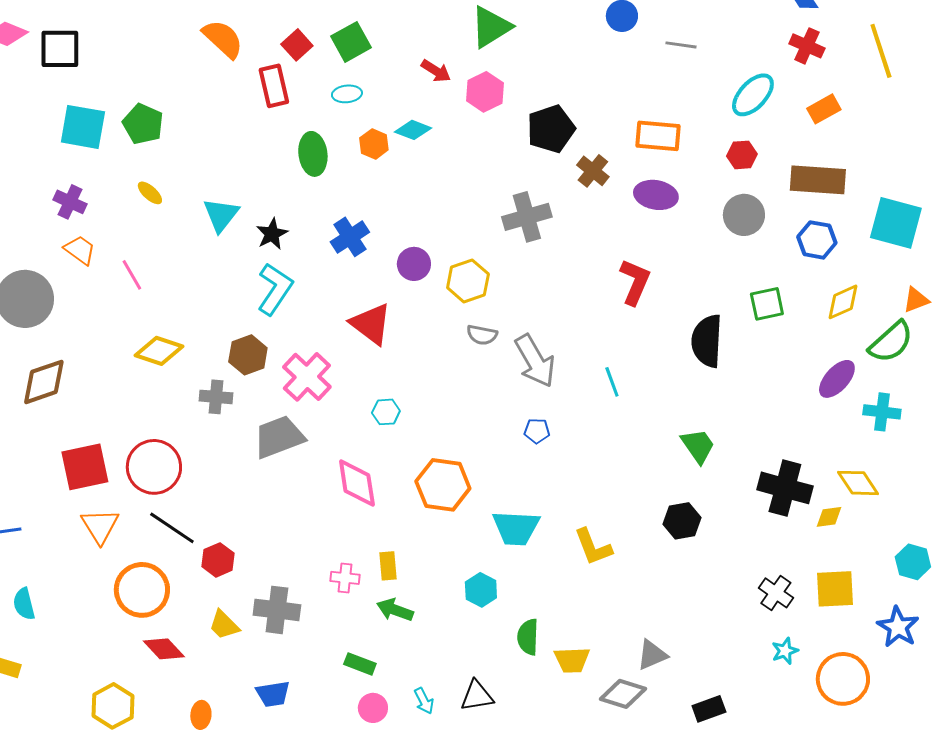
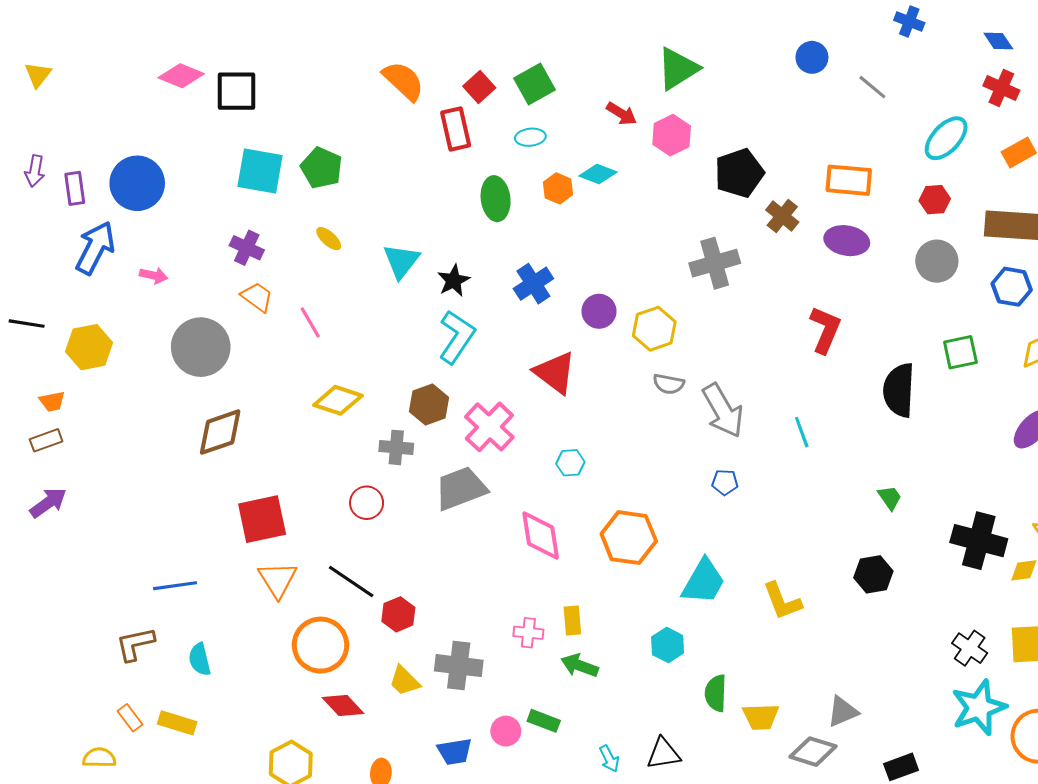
gray line: (681, 45) -> (872, 87), turned 32
green trapezoid: (698, 446) -> (890, 498), size x0.7
red circle: (154, 467) -> (367, 503), moved, size x0.6
cyan trapezoid: (516, 528) -> (703, 582), turned -63
cyan star: (785, 651) -> (979, 708), size x2.0
pink circle: (373, 708) -> (506, 731), moved

